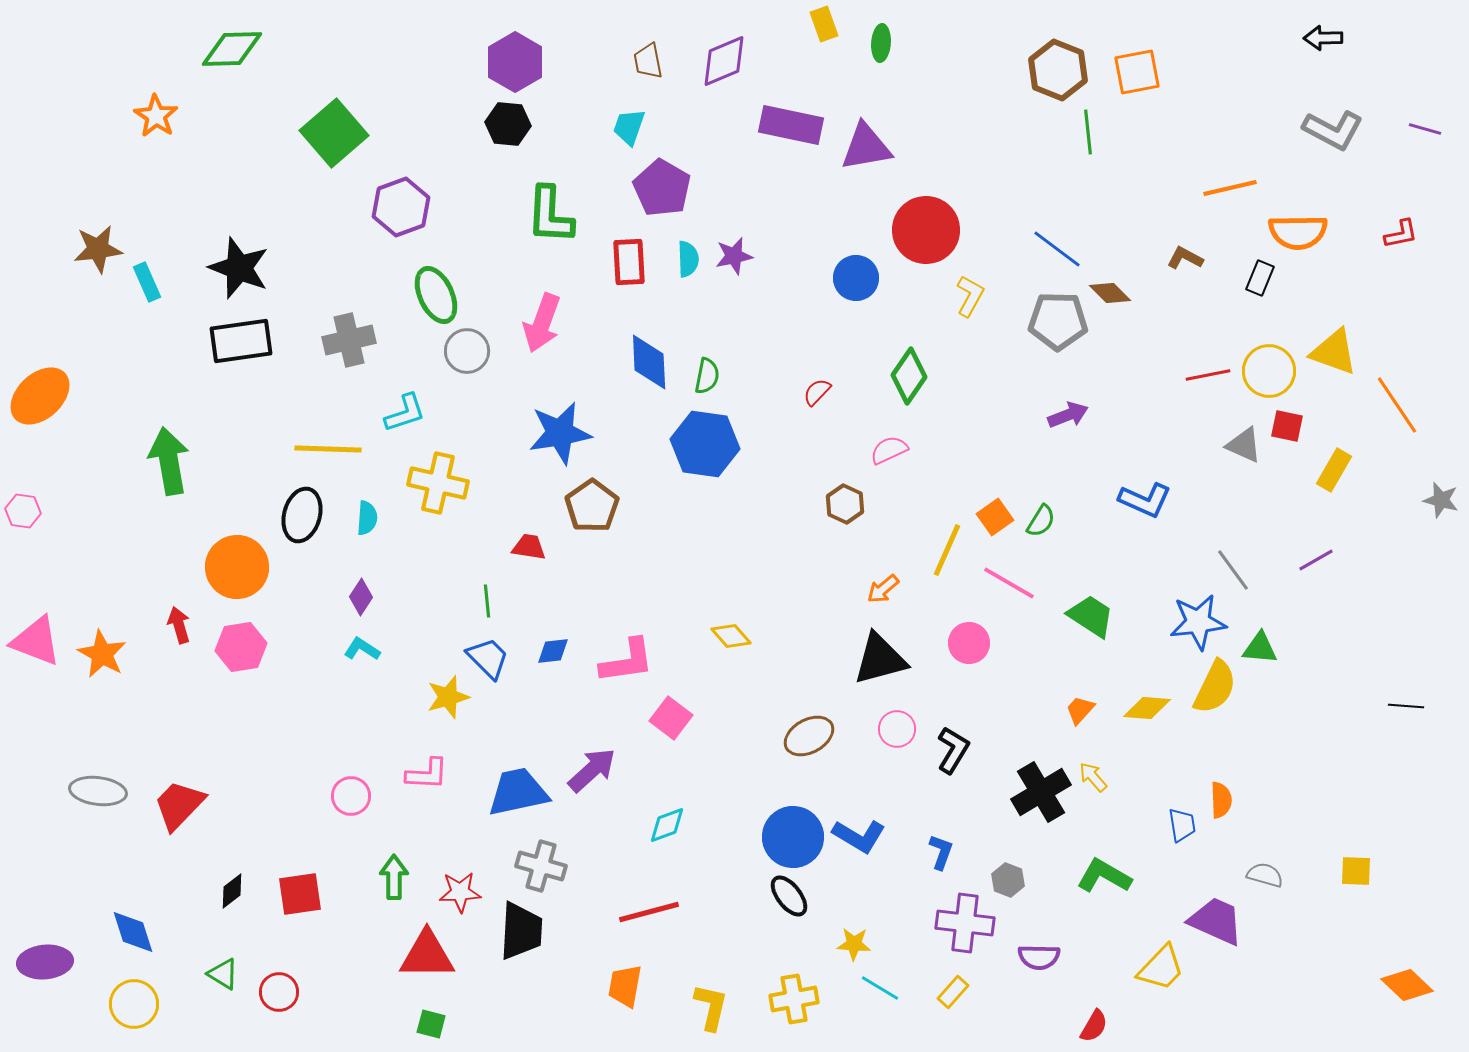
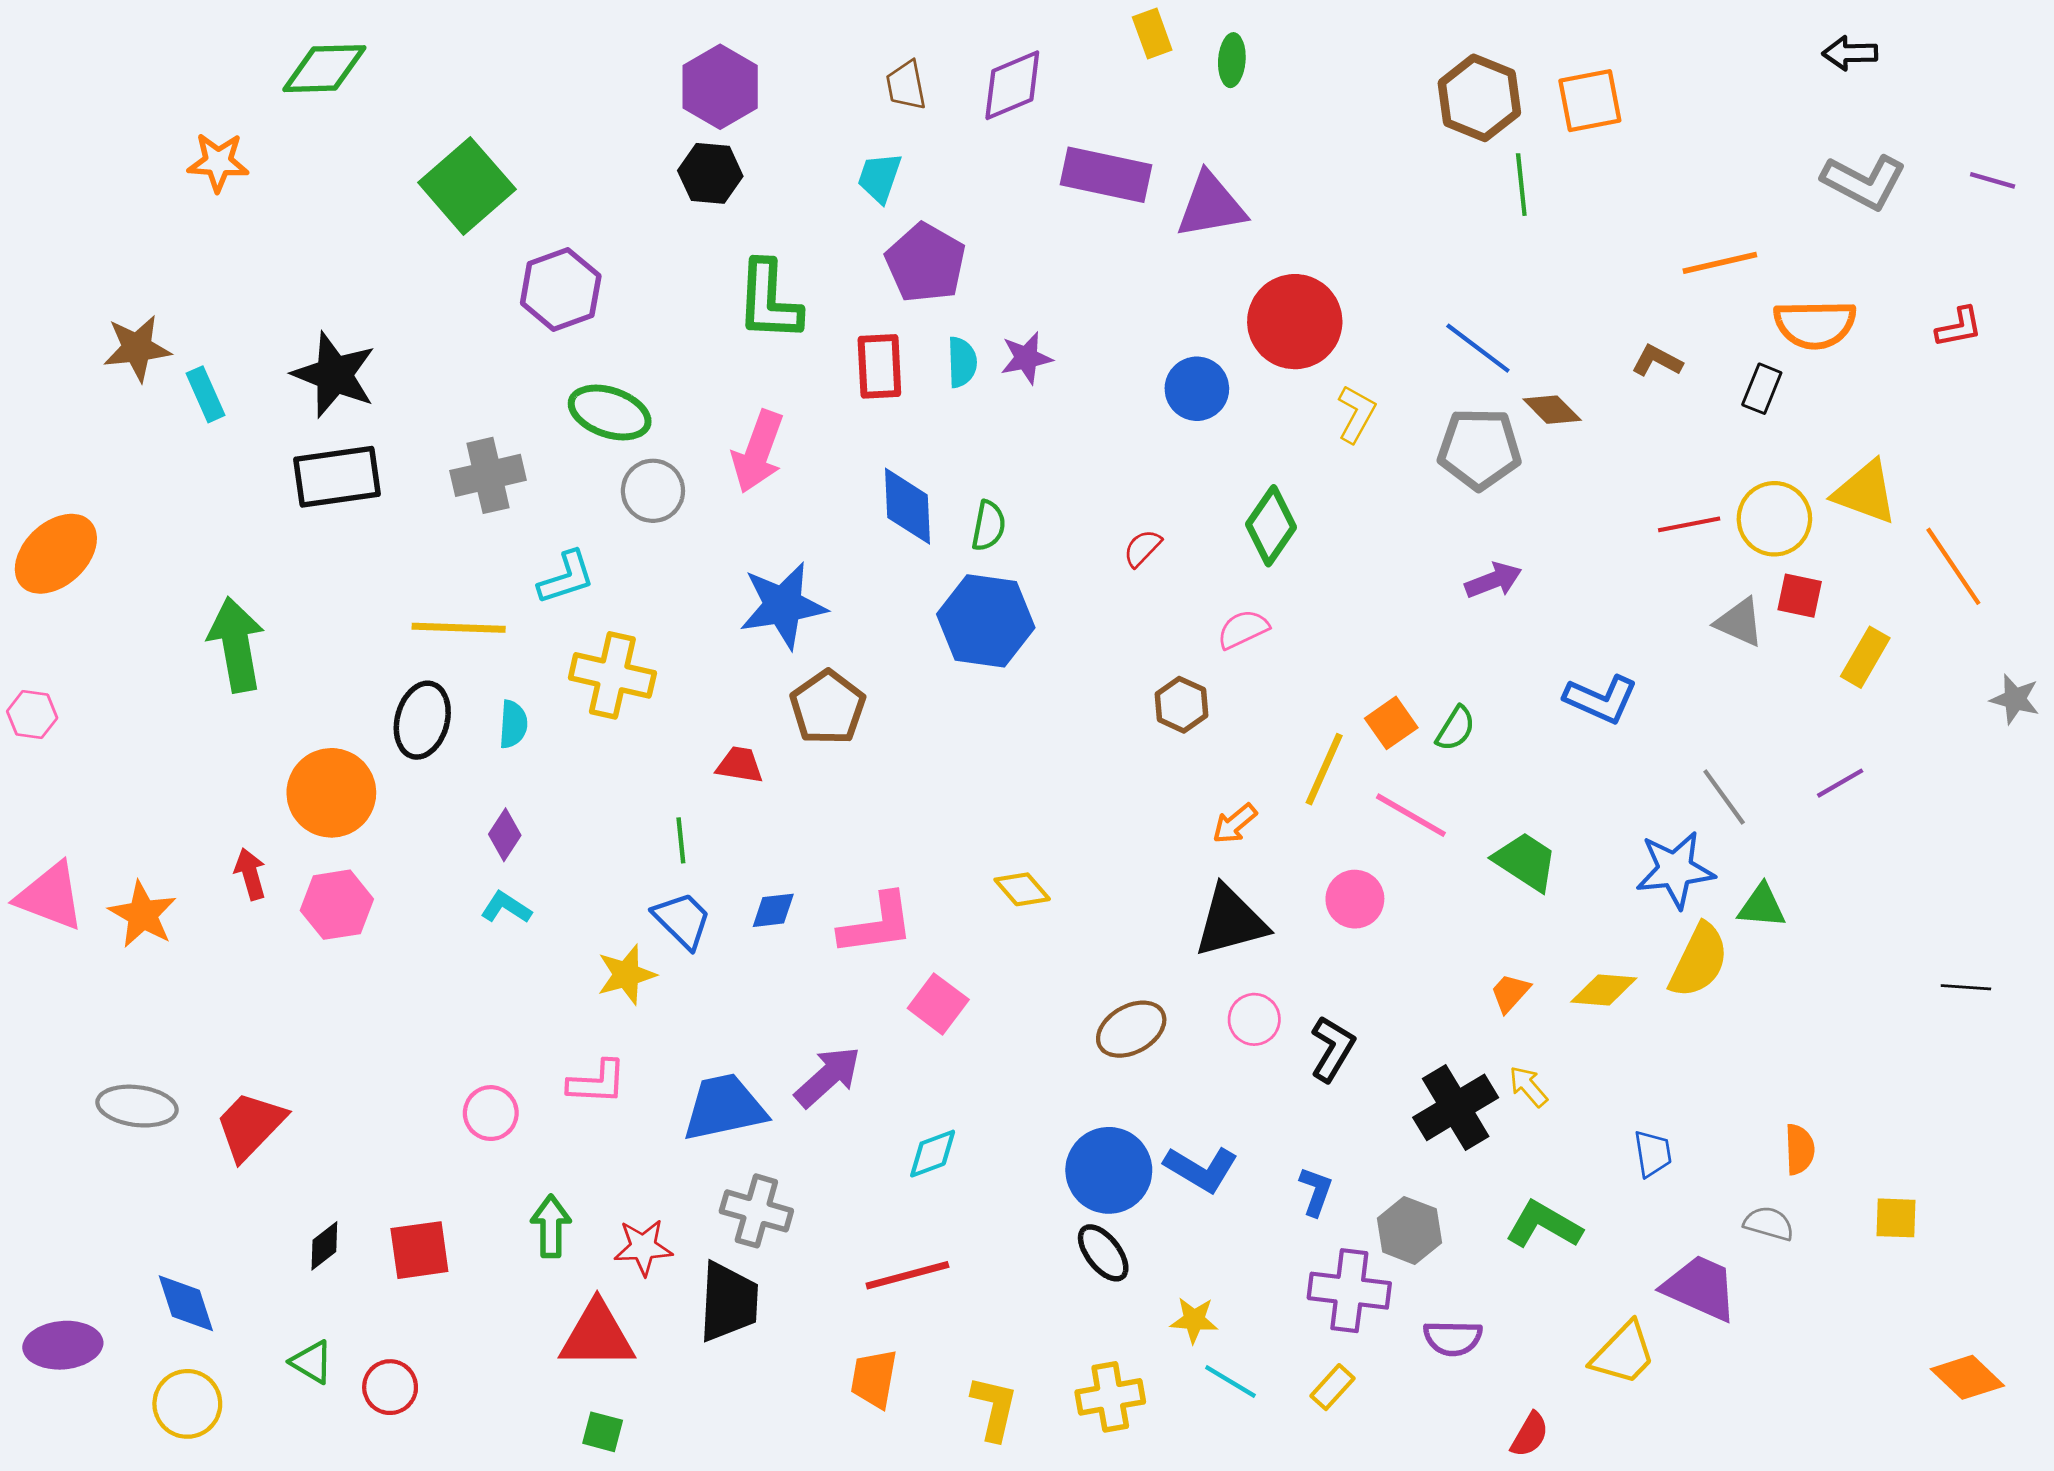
orange star: (156, 116) -> (218, 162), turned -30
green ellipse: (436, 295) -> (610, 412), turned -46
orange semicircle: (1221, 800) -> (1800, 1149), moved
gray hexagon: (1008, 880) -> (1409, 1230), size x1.4

